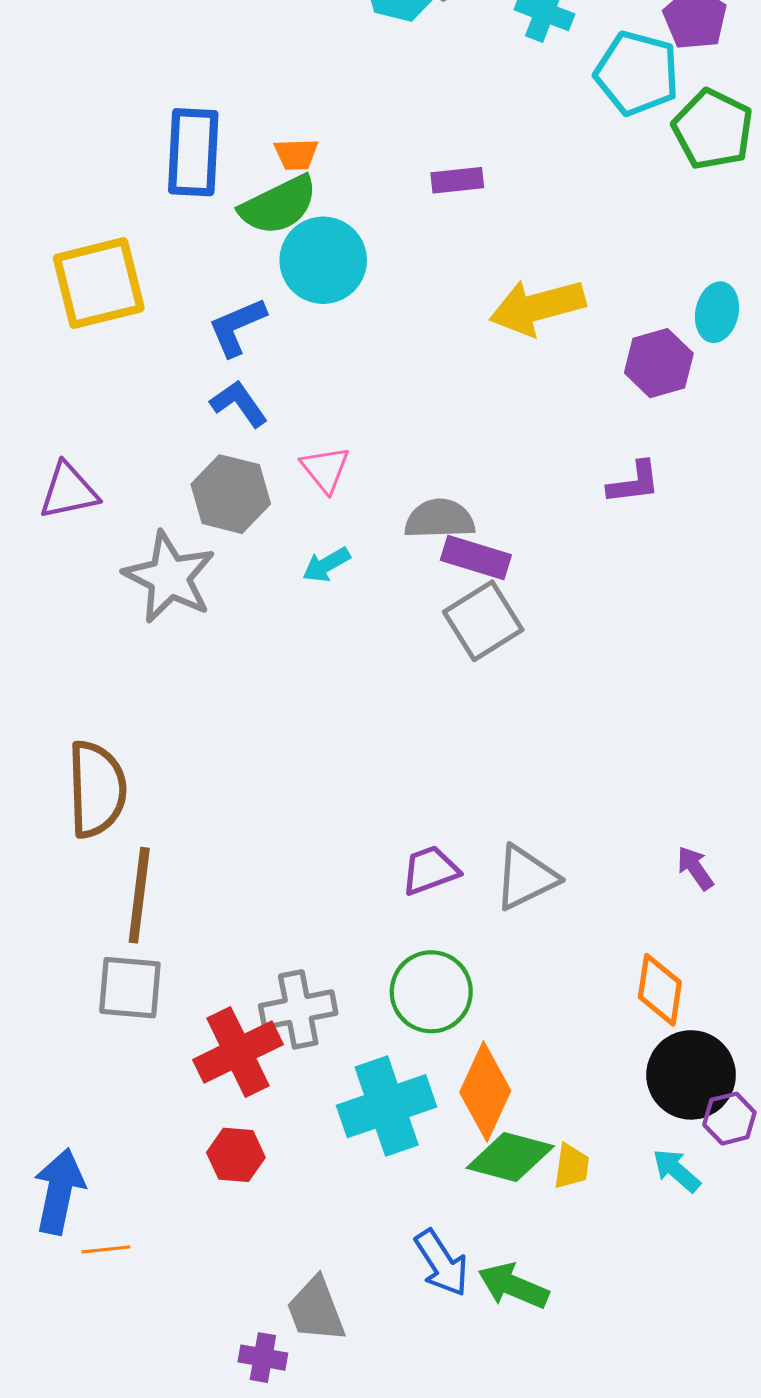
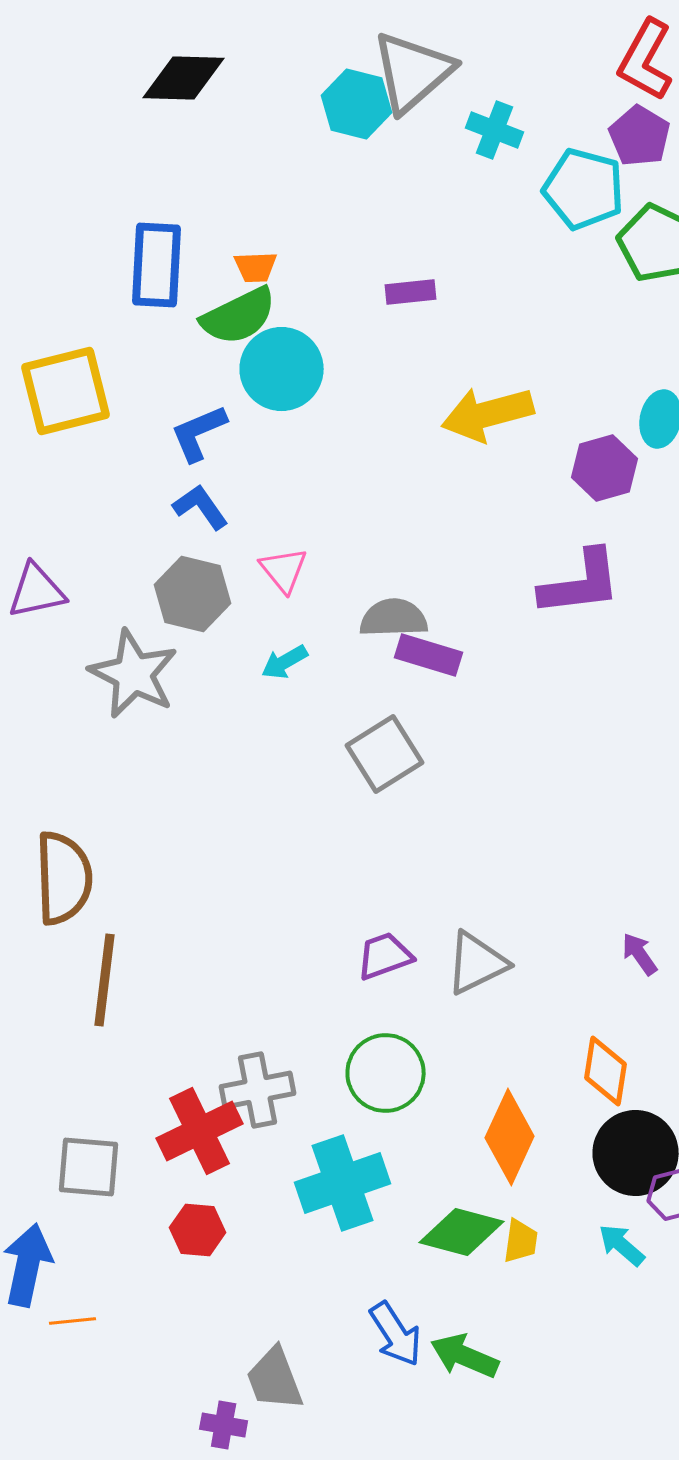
purple L-shape: (634, 483) -> (581, 583), size x1.6
gray square: (483, 621) -> (385, 754), moved
gray square: (130, 988) -> (89, 1167), moved
orange diamond: (485, 1092) -> (510, 1137), moved

